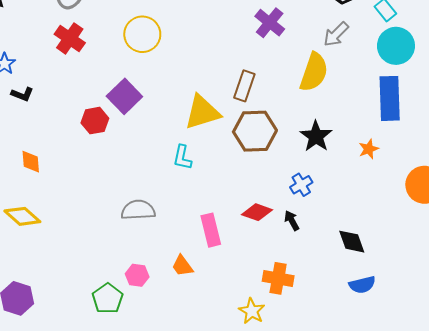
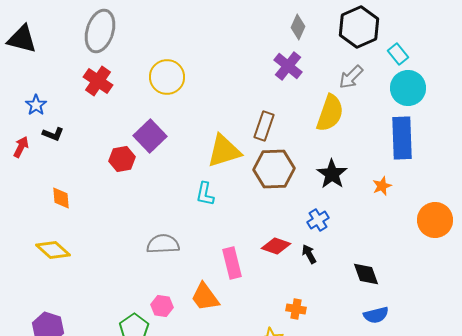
orange trapezoid: (182, 266) -> (205, 297), size x1.4
orange cross: (278, 278) -> (296, 309), size x0.7

